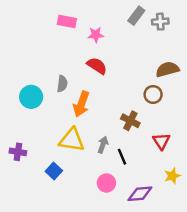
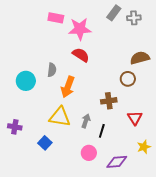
pink star: (96, 35) -> (80, 29), size x1.6
brown cross: (130, 121) -> (109, 101), turned -35
black line: (122, 157) -> (102, 131), turned 40

